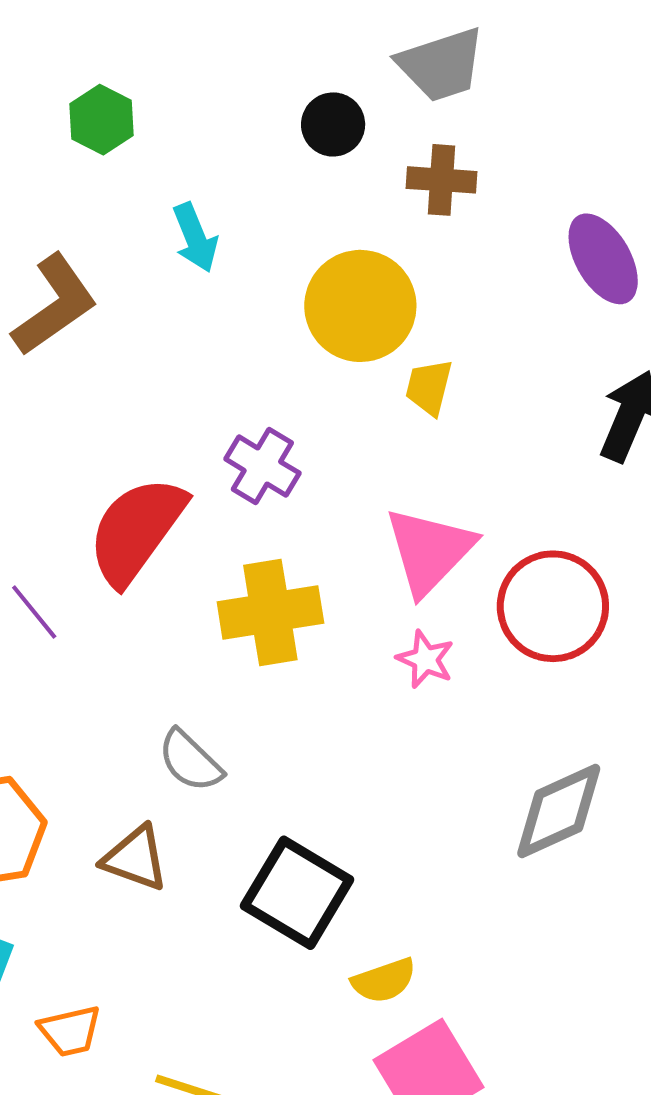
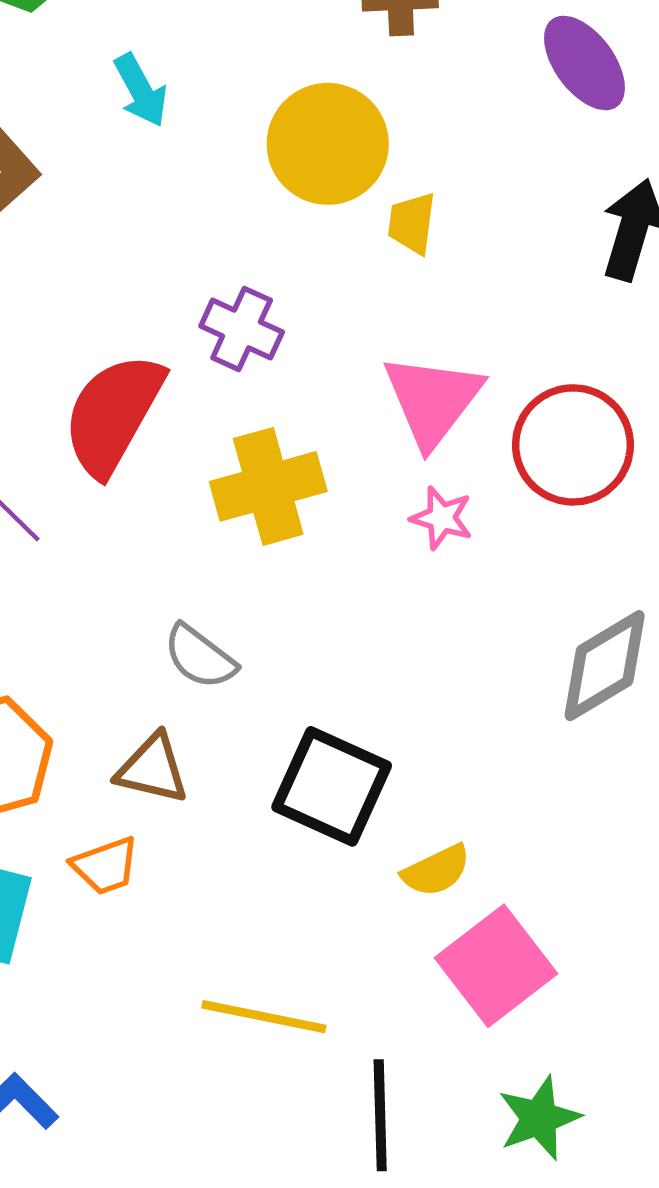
orange trapezoid: (70, 1031) -> (105, 866), moved

